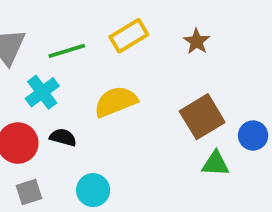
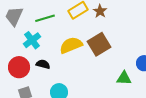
brown star: (197, 41) -> (100, 11), moved
brown square: (202, 117) -> (99, 44), moved

